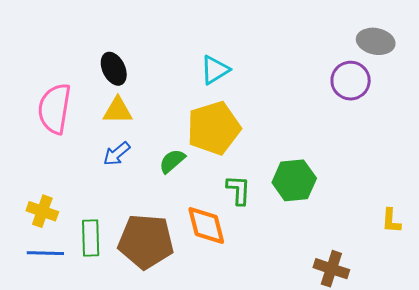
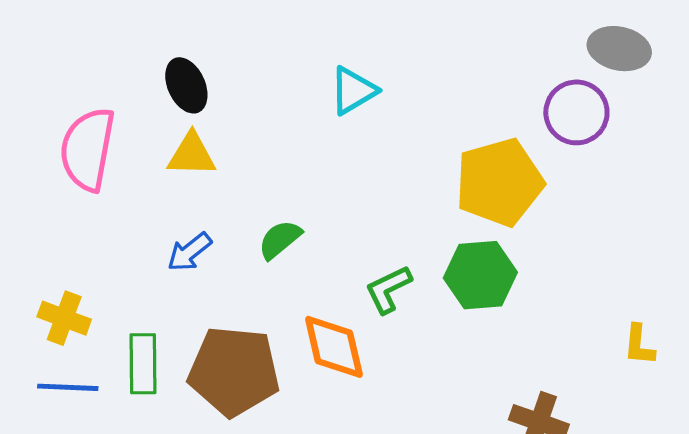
yellow pentagon: (214, 128) -> (499, 182), moved
blue arrow: (117, 154) -> (189, 252), moved
green L-shape: (239, 190) -> (388, 289), turned -120

